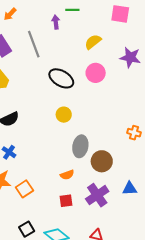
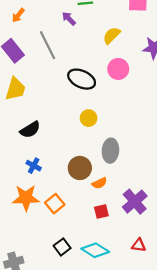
purple arrow: (56, 22) -> (69, 19), turned -32
brown circle: (102, 161) -> (80, 168), moved

